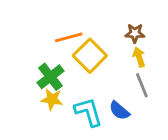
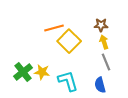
green cross: (50, 77) -> (23, 72), moved
blue semicircle: (119, 111) -> (100, 85), moved, turned 35

